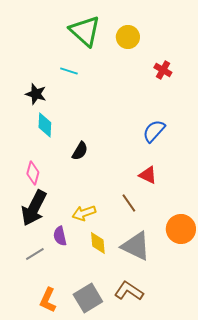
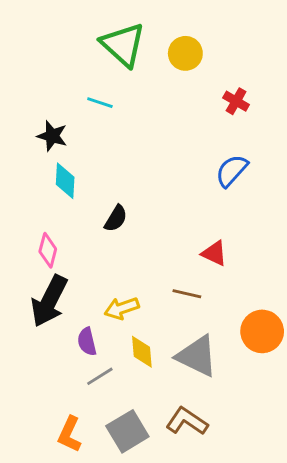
blue semicircle: (154, 131) -> (232, 171), moved
brown line: (129, 203) -> (187, 294), turned -42
gray line: (35, 254) -> (100, 376), moved

